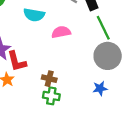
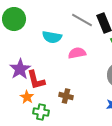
green cross: (51, 96) -> (41, 112), moved

